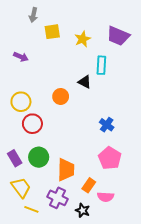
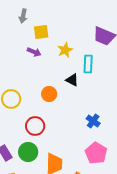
yellow star: (83, 39) -> (65, 50), moved
purple arrow: (21, 57) -> (34, 52), moved
red circle: (32, 124) -> (35, 126), moved

